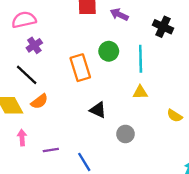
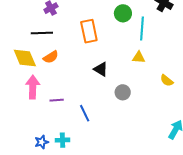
green circle: (109, 51) -> (123, 13), moved
black line: (27, 75) -> (42, 33), turned -50
pink arrow: (22, 138) -> (33, 87), size x1.6

